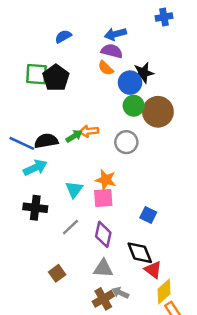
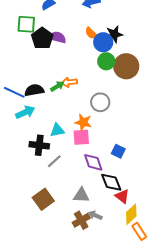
purple semicircle: (112, 51) -> (57, 37), moved
orange semicircle: (106, 68) -> (91, 33), moved
green square: (36, 74) -> (26, 24), moved
gray circle: (126, 142) -> (100, 102), moved
cyan triangle: (74, 190) -> (57, 130), turned 42
black cross: (35, 208) -> (39, 145), moved
purple diamond: (103, 234) -> (93, 162), moved, turned -30
brown square: (57, 273) -> (43, 199), size x1.5

